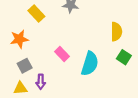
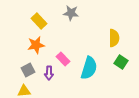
orange star: (19, 39) -> (36, 45), moved
purple arrow: (41, 82) -> (49, 73), moved

